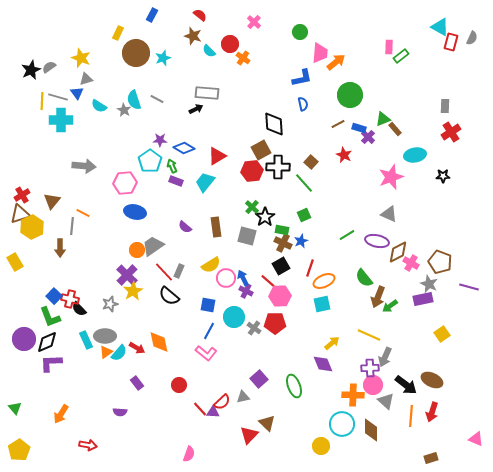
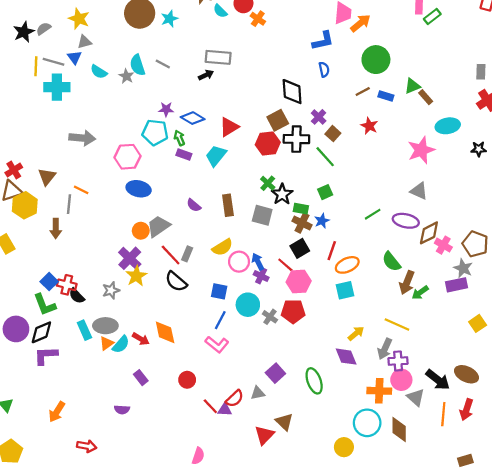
purple cross: (368, 137) -> (319, 117), moved
cyan pentagon: (150, 161) -> (155, 132), turned -30
gray arrow: (385, 357) -> (385, 349), moved

